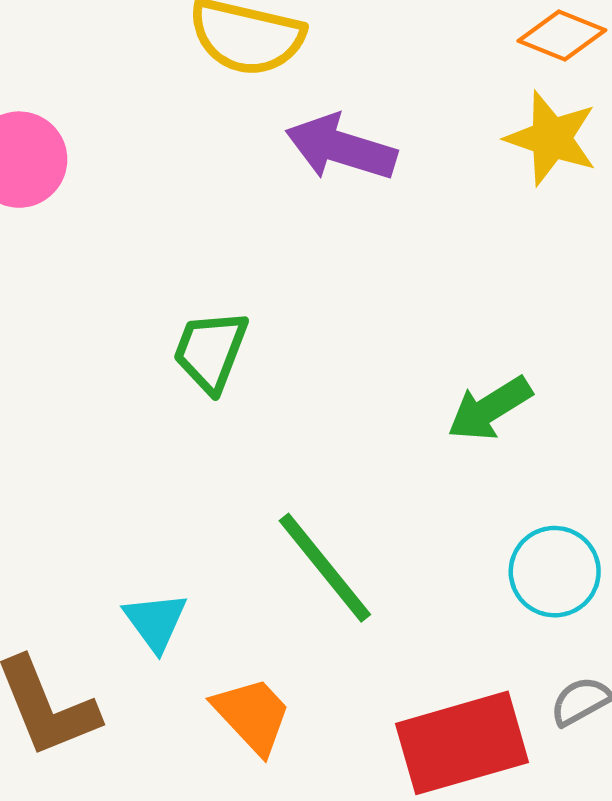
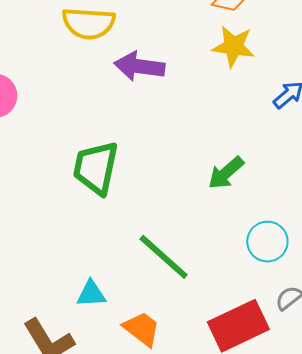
green trapezoid: (210, 351) -> (96, 168), size x1.4
cyan triangle: (155, 622) -> (91, 294), turned -48

